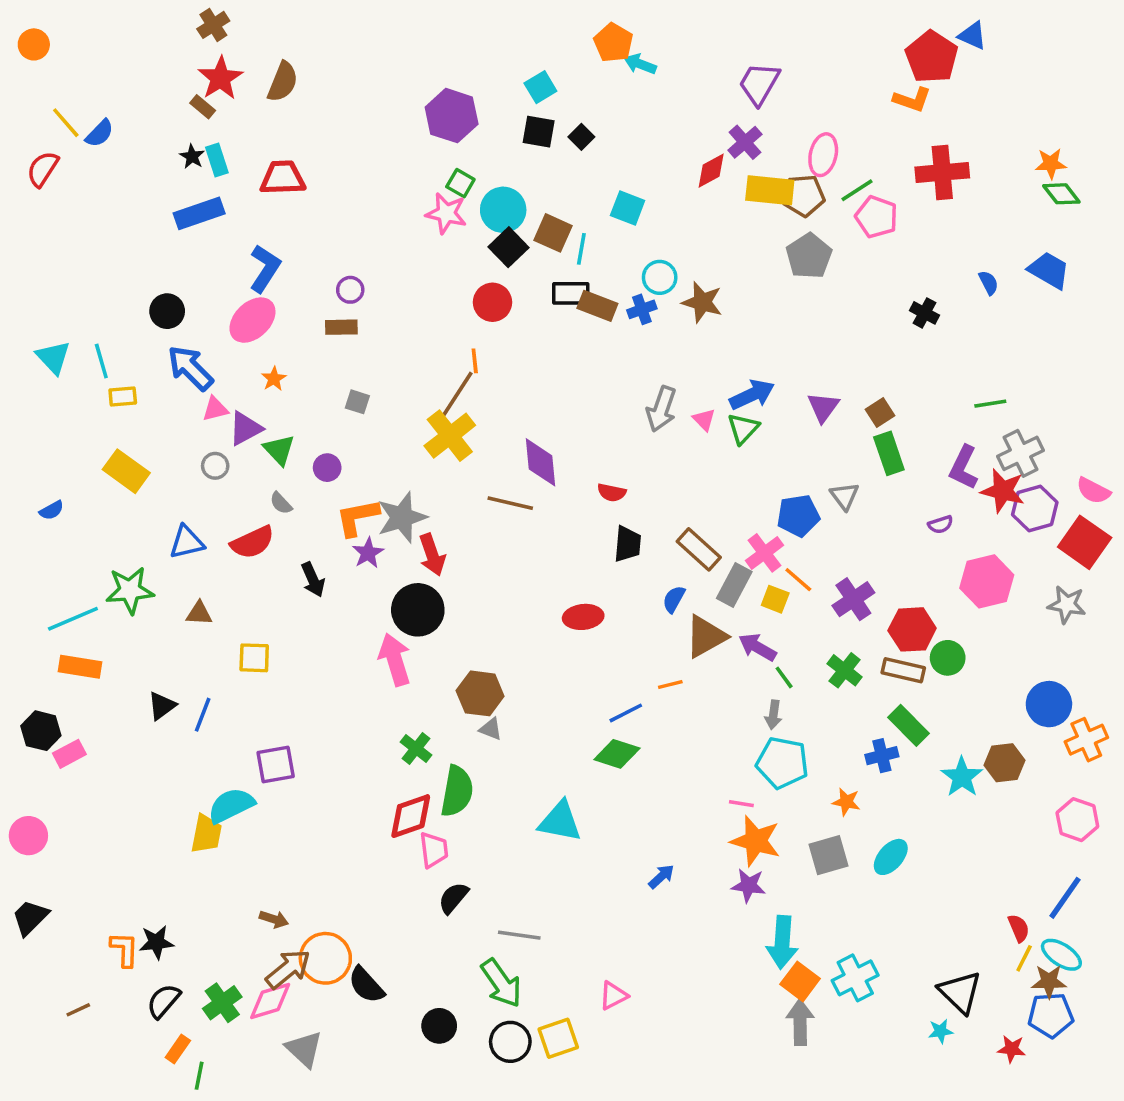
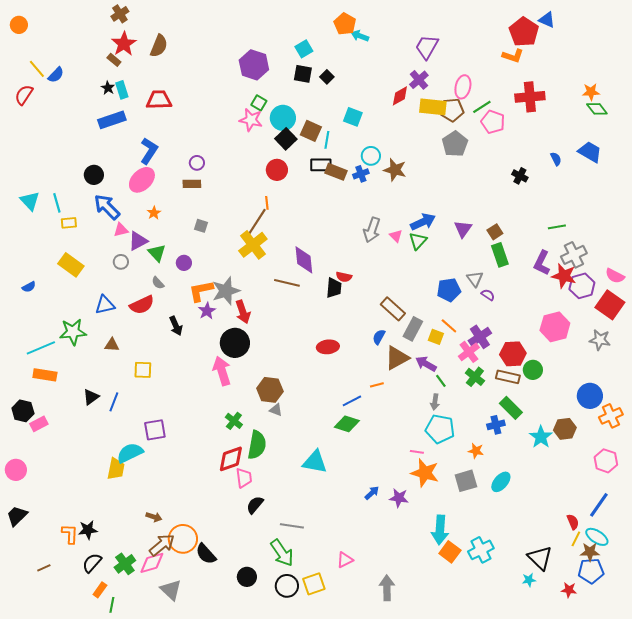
purple semicircle: (941, 524) -> (488, 295), moved, turned -128
black trapezoid: (628, 544) -> (334, 288), moved
pink cross: (765, 553) -> (469, 352), moved
purple star: (749, 885) -> (399, 498), moved
gray arrow: (800, 1022) -> (387, 588), moved

